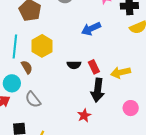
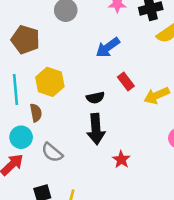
brown semicircle: (27, 67) -> (36, 113), turned 32
red rectangle: (94, 67) -> (126, 81), moved
black arrow: (98, 90) -> (96, 129), moved

